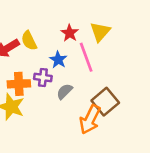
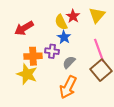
yellow semicircle: (29, 41) -> (61, 22), moved
pink line: (86, 57) -> (99, 50), moved
orange arrow: (90, 119) -> (68, 87), moved

